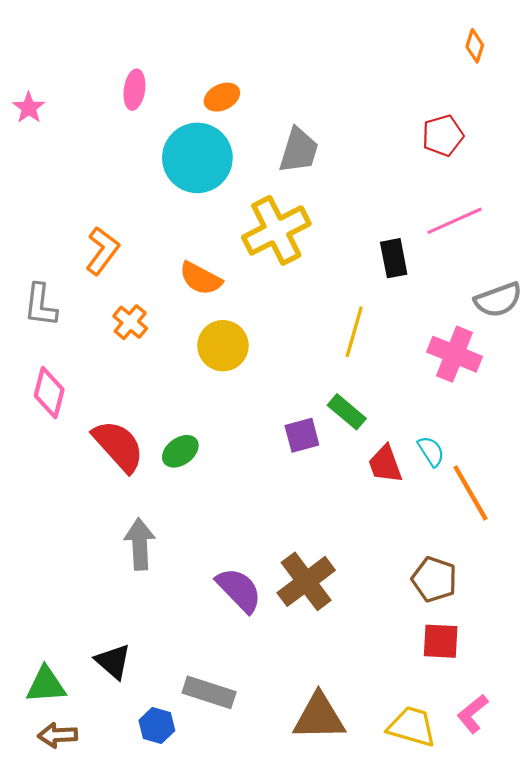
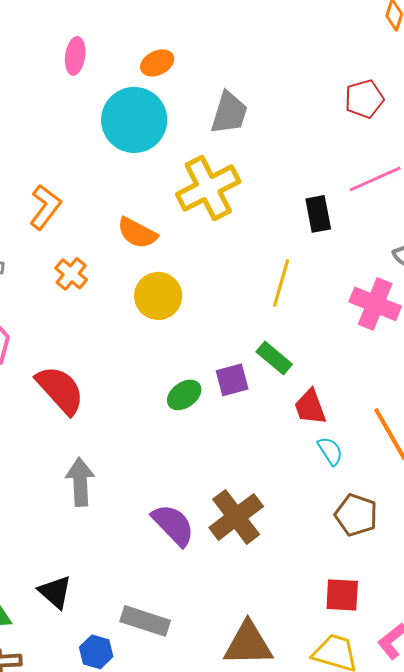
green ellipse: (180, 451) -> (184, 395), moved
cyan semicircle: (431, 451) -> (330, 451), moved
red square: (441, 641) -> (342, 595), moved

